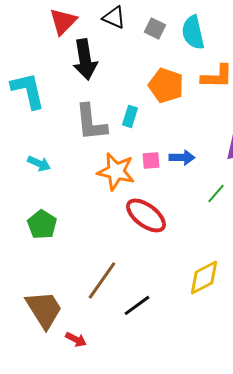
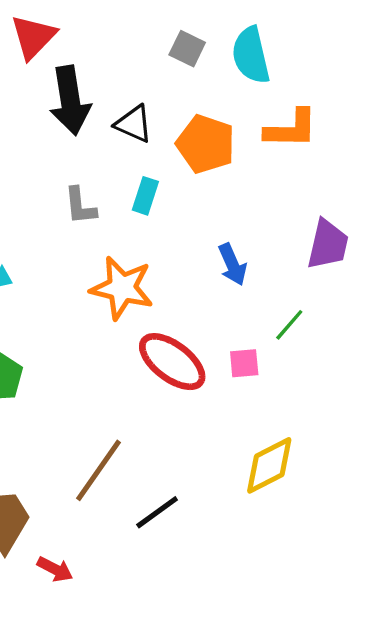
black triangle: (114, 17) -> (134, 124), moved
gray L-shape: (91, 122) -> (80, 206), size x0.6
blue arrow: (182, 157) -> (232, 264), turned 65
pink square: (151, 160) -> (244, 363), moved

